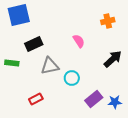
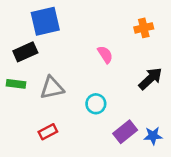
blue square: (19, 15) -> (45, 21), moved
black rectangle: (34, 44) -> (25, 52), moved
gray triangle: (50, 66) -> (52, 88), moved

